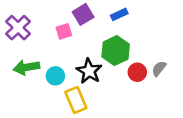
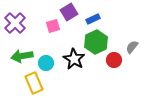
blue rectangle: (119, 14) -> (93, 19), moved
gray semicircle: (159, 69) -> (132, 47), moved
yellow rectangle: (76, 100) -> (34, 83), moved

